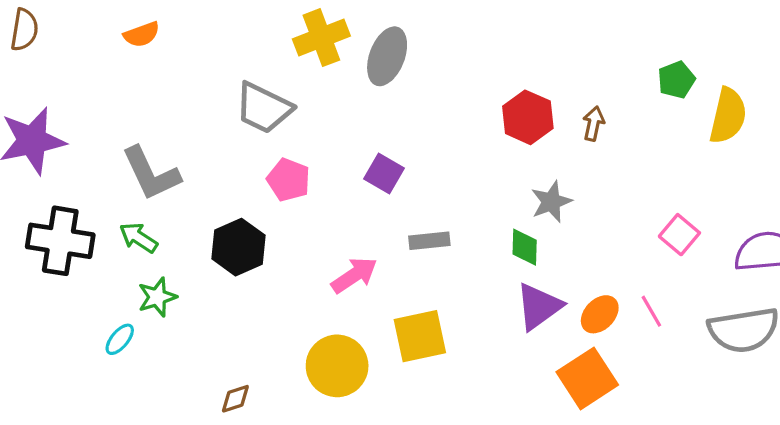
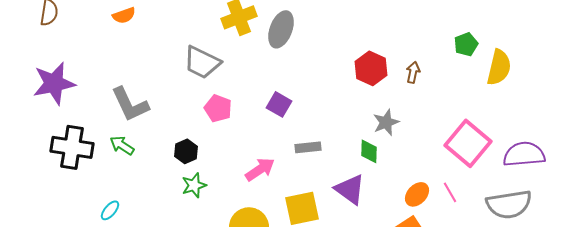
pink square: (679, 235) -> (468, 143), size x1.8
black hexagon: (239, 247) -> (186, 151), size x0.7
green star: (157, 297) -> (194, 185), moved
purple triangle: (539, 306) -> (350, 189), moved, turned -48

